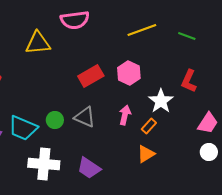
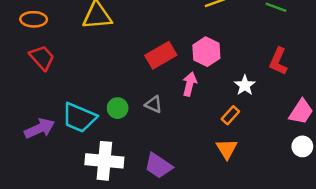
white star: (161, 101) -> (245, 85), size x0.7
pink arrow: (125, 115) -> (190, 84), moved
gray triangle: (85, 117) -> (154, 104), size x0.7
orange triangle: (146, 154) -> (227, 149), turned -30

